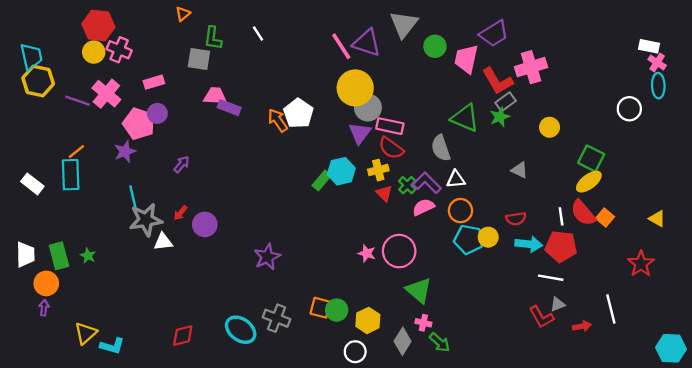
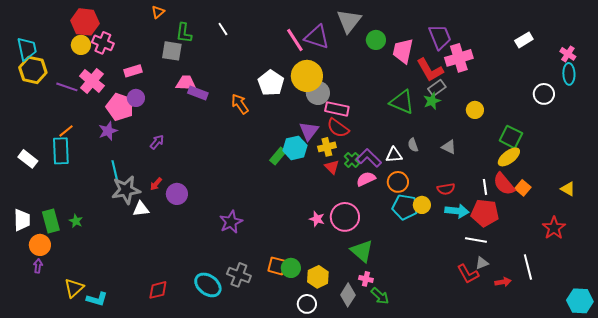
purple trapezoid: (494, 34) -> (440, 37), moved, turned -80
white rectangle: (649, 46) -> (524, 40), moved, turned -42
white pentagon: (298, 113) -> (271, 83), moved
purple triangle: (360, 133) -> (309, 131), moved
gray semicircle: (441, 148) -> (413, 145), moved, size x0.6

